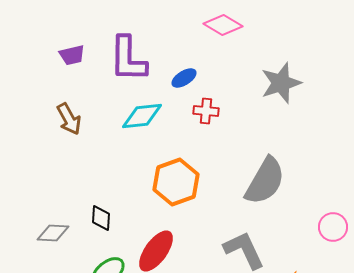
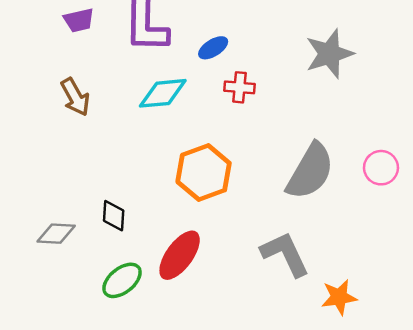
pink circle: (333, 227) -> (381, 168), moved

